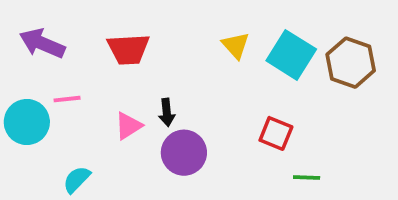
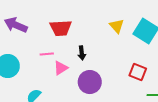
pink line: (67, 99) -> (47, 54), moved
black arrow: (167, 112) -> (82, 53), moved

